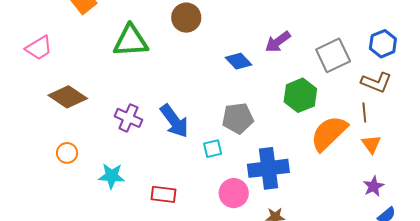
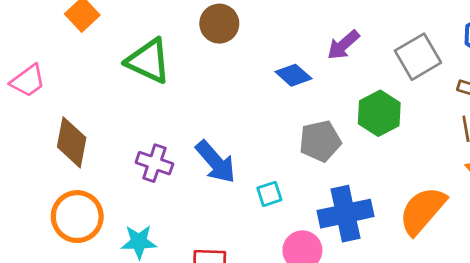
green triangle: (131, 41) -> (148, 61), turned 33
brown diamond: (68, 97) -> (72, 142), turned 72
gray pentagon: (238, 118) -> (320, 141), moved
orange semicircle: (329, 133) -> (422, 211), moved
orange circle: (67, 153) -> (77, 217), size x1.8

